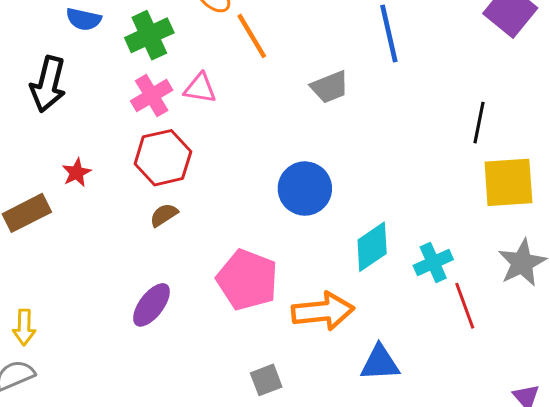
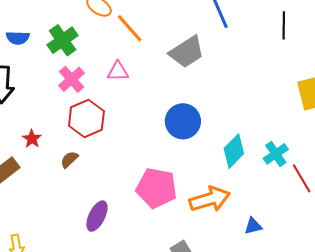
gray trapezoid: (330, 87) -> (187, 52), size x1.4
pink triangle: (200, 88) -> (118, 71), moved
black line: (479, 123) -> (284, 25), moved
brown semicircle: (164, 215) -> (69, 160), moved
blue triangle: (380, 363) -> (253, 226), size x0.7

